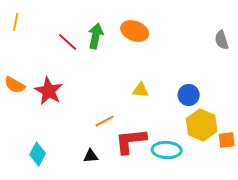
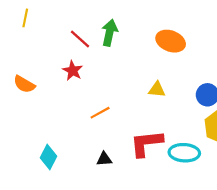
orange ellipse: (135, 31) -> (171, 41), moved
red star: (49, 91) -> (73, 71), moved, size x0.7
orange line: (105, 121) -> (100, 113), moved

